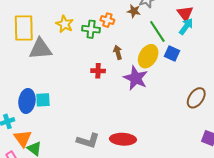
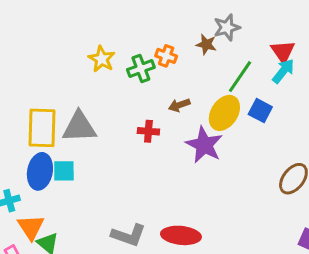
yellow rectangle: (24, 28) -> (42, 128), moved
green cross: (91, 29) -> (141, 68), turned -30
green line: (157, 31) -> (240, 77), turned 65
gray triangle: (40, 49) -> (79, 127), moved
brown arrow: (118, 52) -> (179, 105), turned -96

